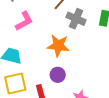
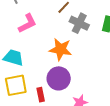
purple circle: (58, 75) -> (59, 78), size x1.5

